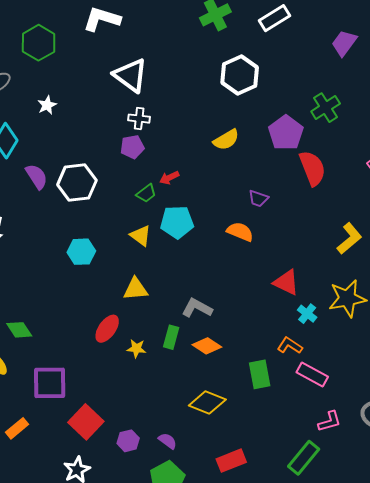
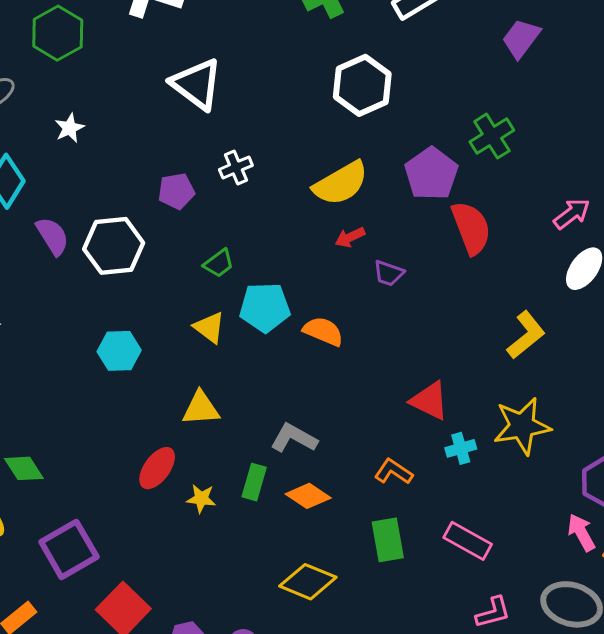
white cross: (139, 119) -> (236, 167), moved, turned -30
yellow semicircle: (226, 140) -> (341, 183), size x1.4
purple pentagon: (132, 147) -> (176, 191), moved
red arrow: (169, 178) -> (350, 237), moved
orange semicircle: (240, 232) -> (323, 331), moved
cyan cross: (307, 314) -> (461, 448), turned 36
orange L-shape: (290, 346) -> (394, 472), moved
purple square: (50, 383) -> (69, 549), turned -30

